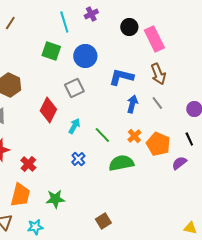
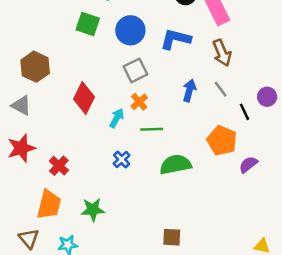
blue L-shape: (121, 77) -> (176, 39), moved
gray square: (74, 88) -> (135, 70), moved
green line: (102, 135) -> (152, 129), turned -48
orange cross: (134, 136) -> (139, 102), moved
black line: (189, 139) -> (244, 112), moved
brown square: (103, 221) -> (172, 237), moved, turned 35

